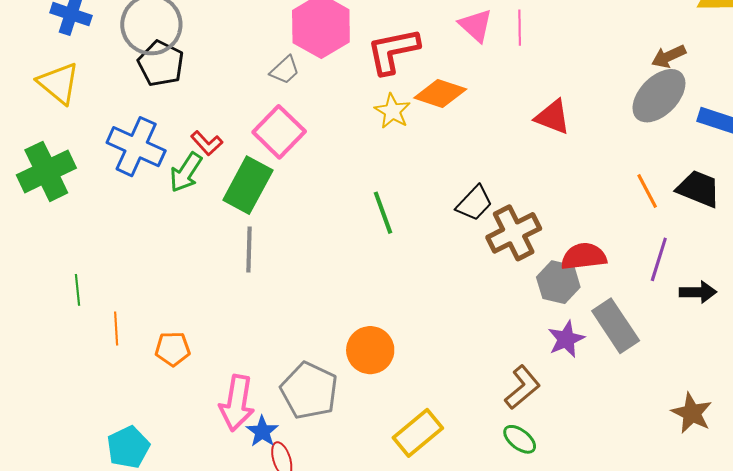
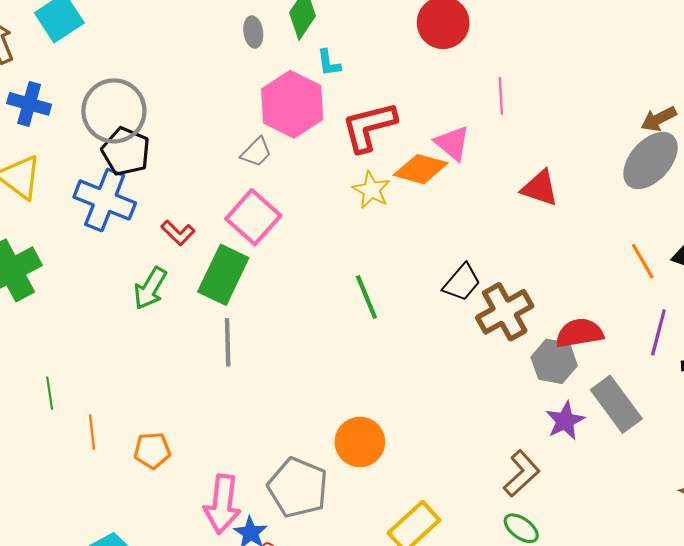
pink triangle: (476, 25) -> (452, 143), moved
blue cross: (136, 147) -> (105, 200), moved
green arrow: (186, 172) -> (150, 288), moved

